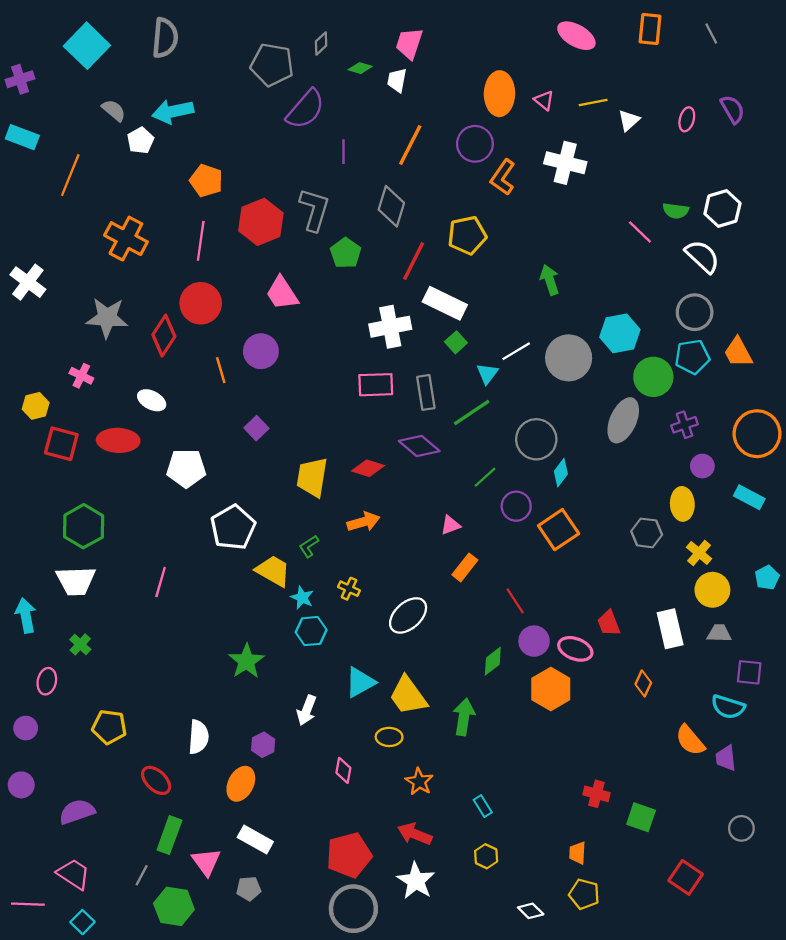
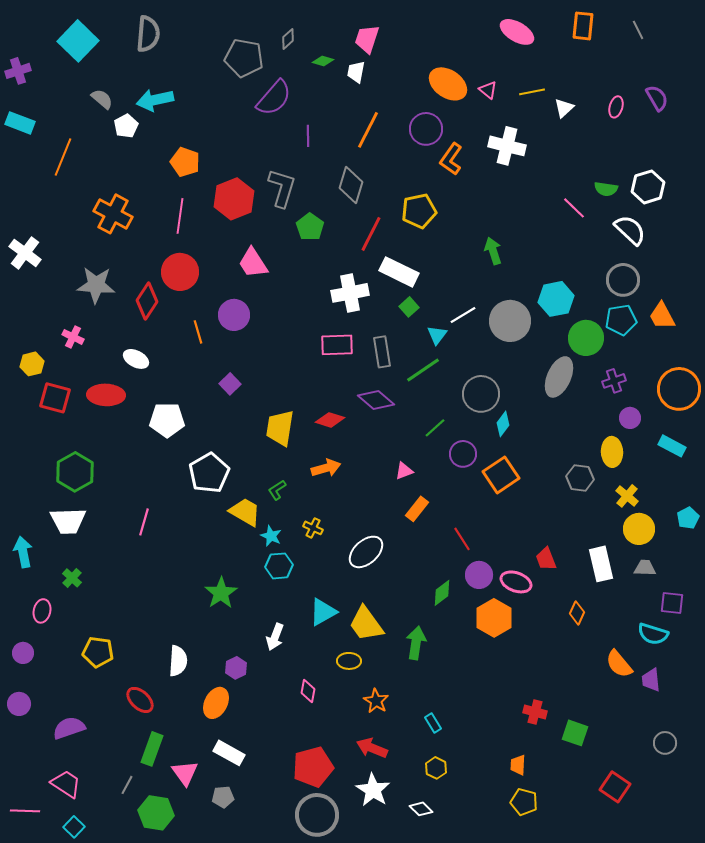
orange ellipse: (499, 94) -> (448, 84), turned -57
white diamond: (531, 911) -> (421, 809), moved

